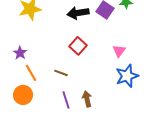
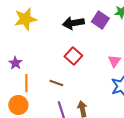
orange line: (31, 73) -> (26, 83), turned 30

